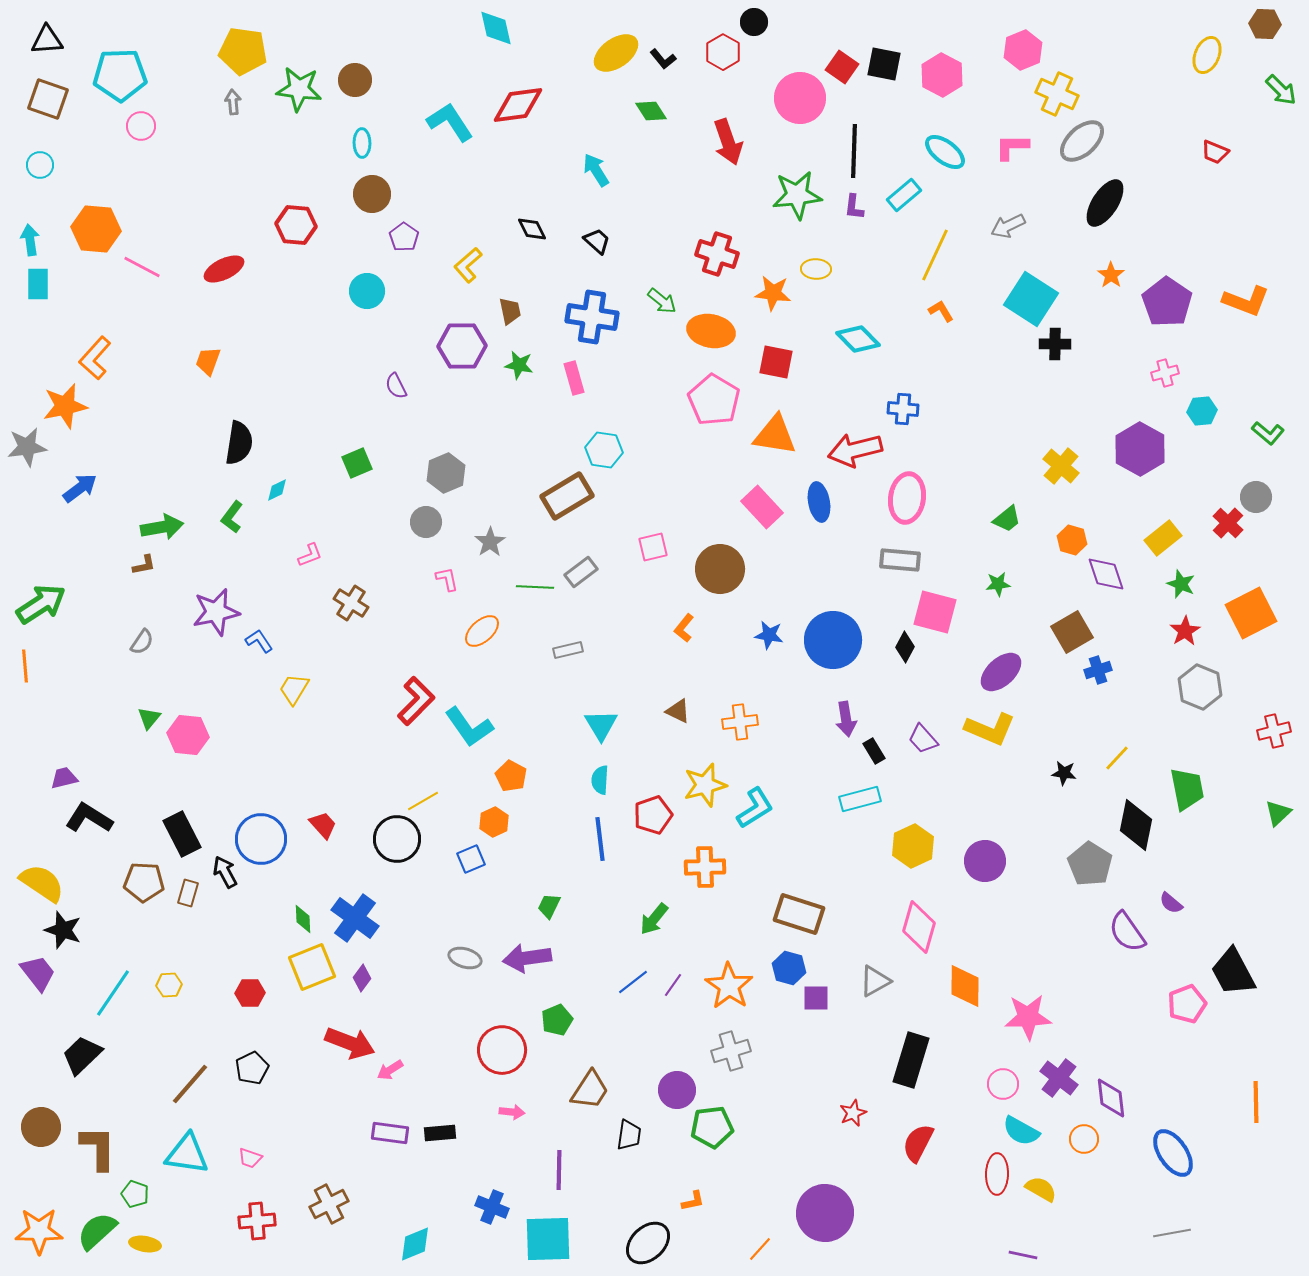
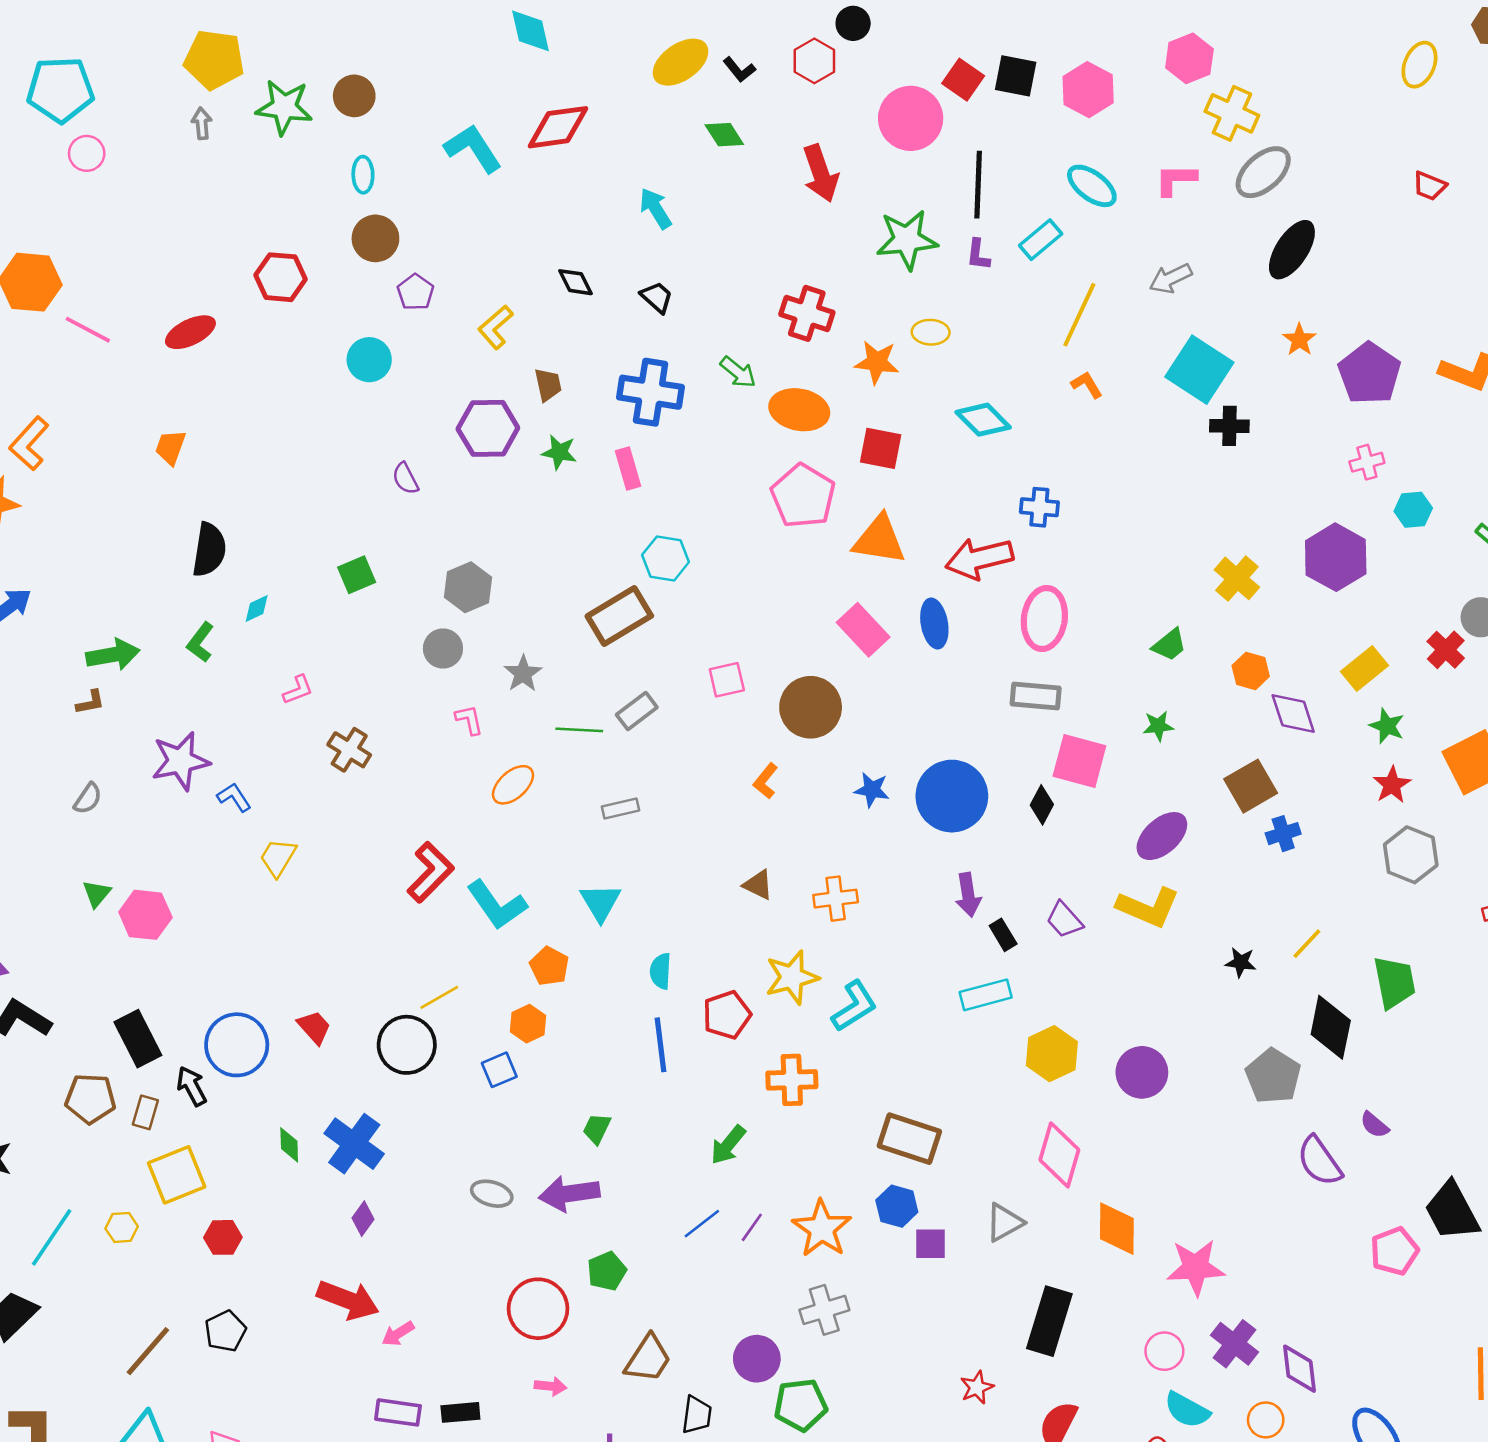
cyan triangle: (601, 725) -> (601, 902), moved
yellow square: (312, 967) -> (177, 1175), moved

